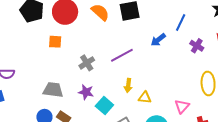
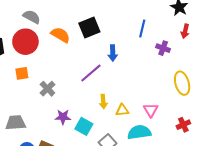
blue arrow: (158, 40) -> (113, 53), moved, turned -42
gray cross: (87, 63) -> (47, 89), moved
gray trapezoid: (53, 90) -> (16, 123), moved
pink triangle: (182, 106) -> (151, 110), moved

